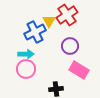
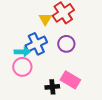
blue cross: (35, 32) -> (36, 44), moved
pink rectangle: (79, 70) -> (70, 80), moved

